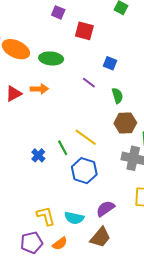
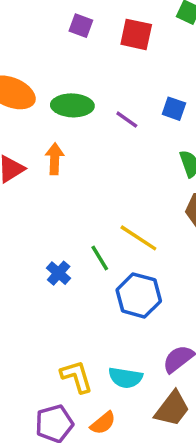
red square: (84, 31) -> (136, 34), moved
purple line: (89, 83) -> (127, 120), moved
orange arrow: (39, 89) -> (55, 159), turned -84

